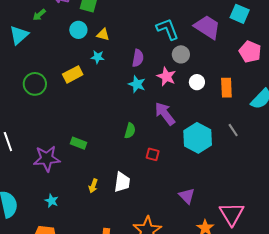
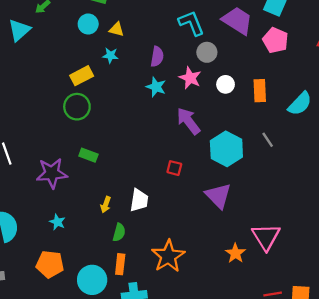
pink pentagon: (250, 52) -> (275, 40), moved
green circle: (35, 84) -> (77, 107), moved
green semicircle: (130, 131) -> (119, 232), moved
purple triangle: (187, 196) -> (218, 196), moved, size x1.4

